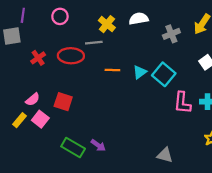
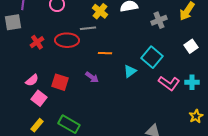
cyan triangle: (140, 72) -> (130, 71), moved
pink L-shape: (182, 103) -> (169, 83), turned -60
yellow rectangle: (20, 120) -> (37, 125), moved
purple arrow: (98, 145) -> (92, 77), moved

